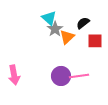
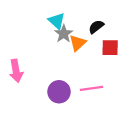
pink arrow: (14, 75) -> (16, 71), moved
purple circle: (61, 76) -> (59, 92), moved

